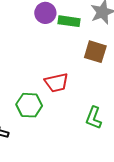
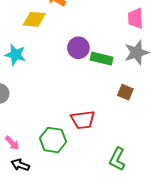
brown square: (95, 52) -> (125, 92), size x0.7

